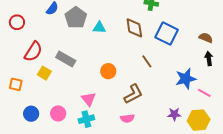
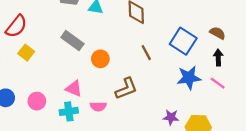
blue square: (167, 33) -> (183, 41), moved
gray rectangle: (66, 59) -> (72, 41), moved
pink line: (204, 93) -> (218, 83), moved
pink triangle: (89, 99) -> (74, 88), turned -35
pink semicircle: (127, 118) -> (98, 106), moved

